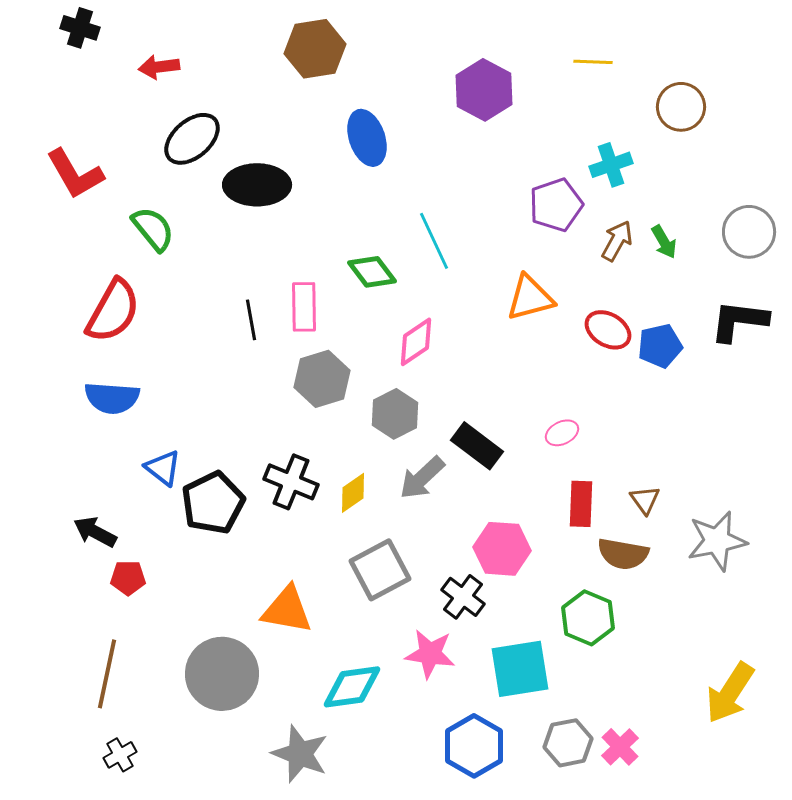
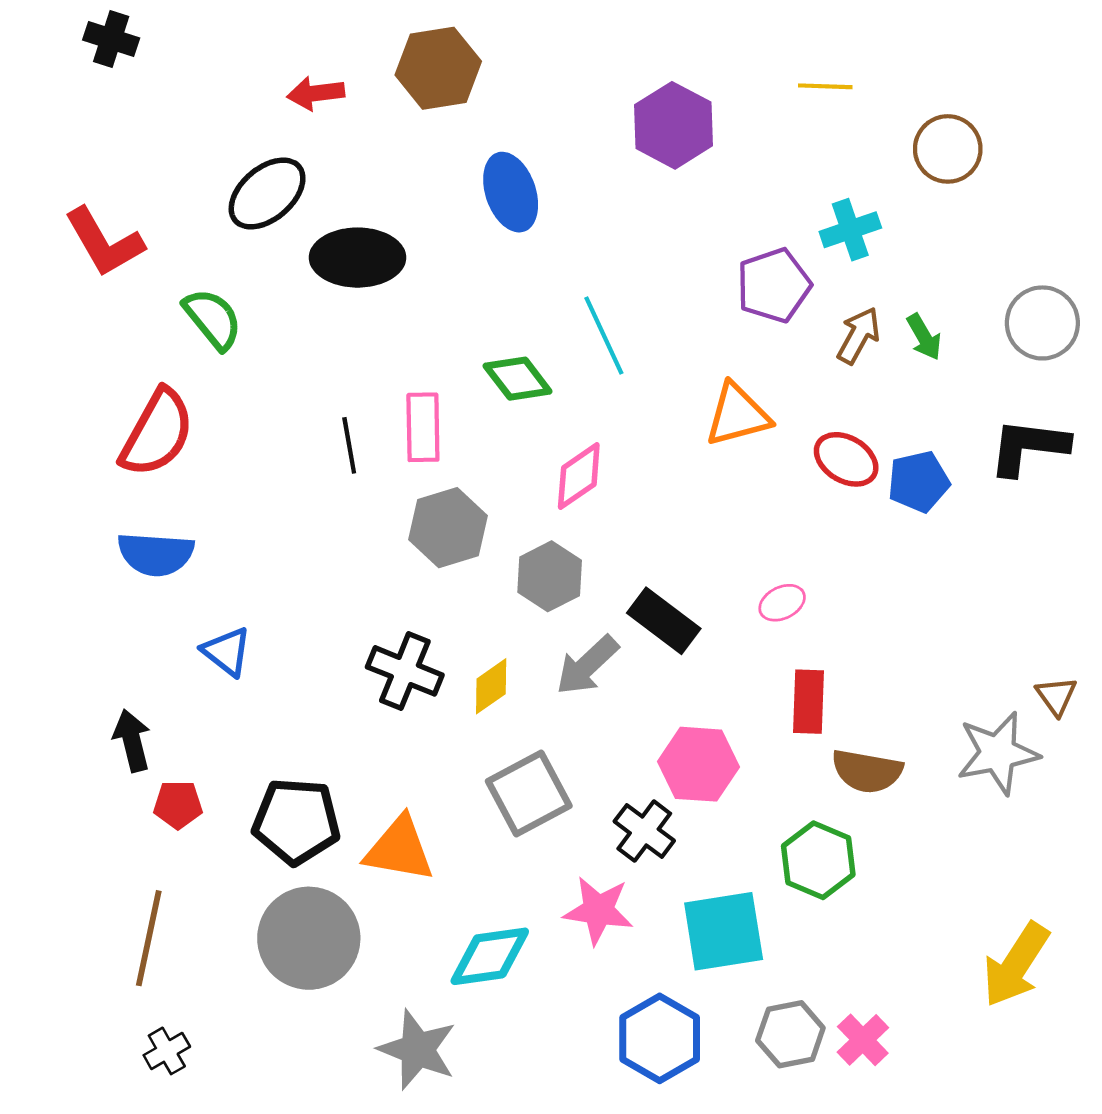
red arrow: (159, 67) -> (316, 93), moved
brown triangle: (645, 500) -> (1056, 696), moved
black pentagon: (213, 503) -> (296, 821), moved, turned 30
black arrow: (95, 532) -> (132, 741), turned 48

